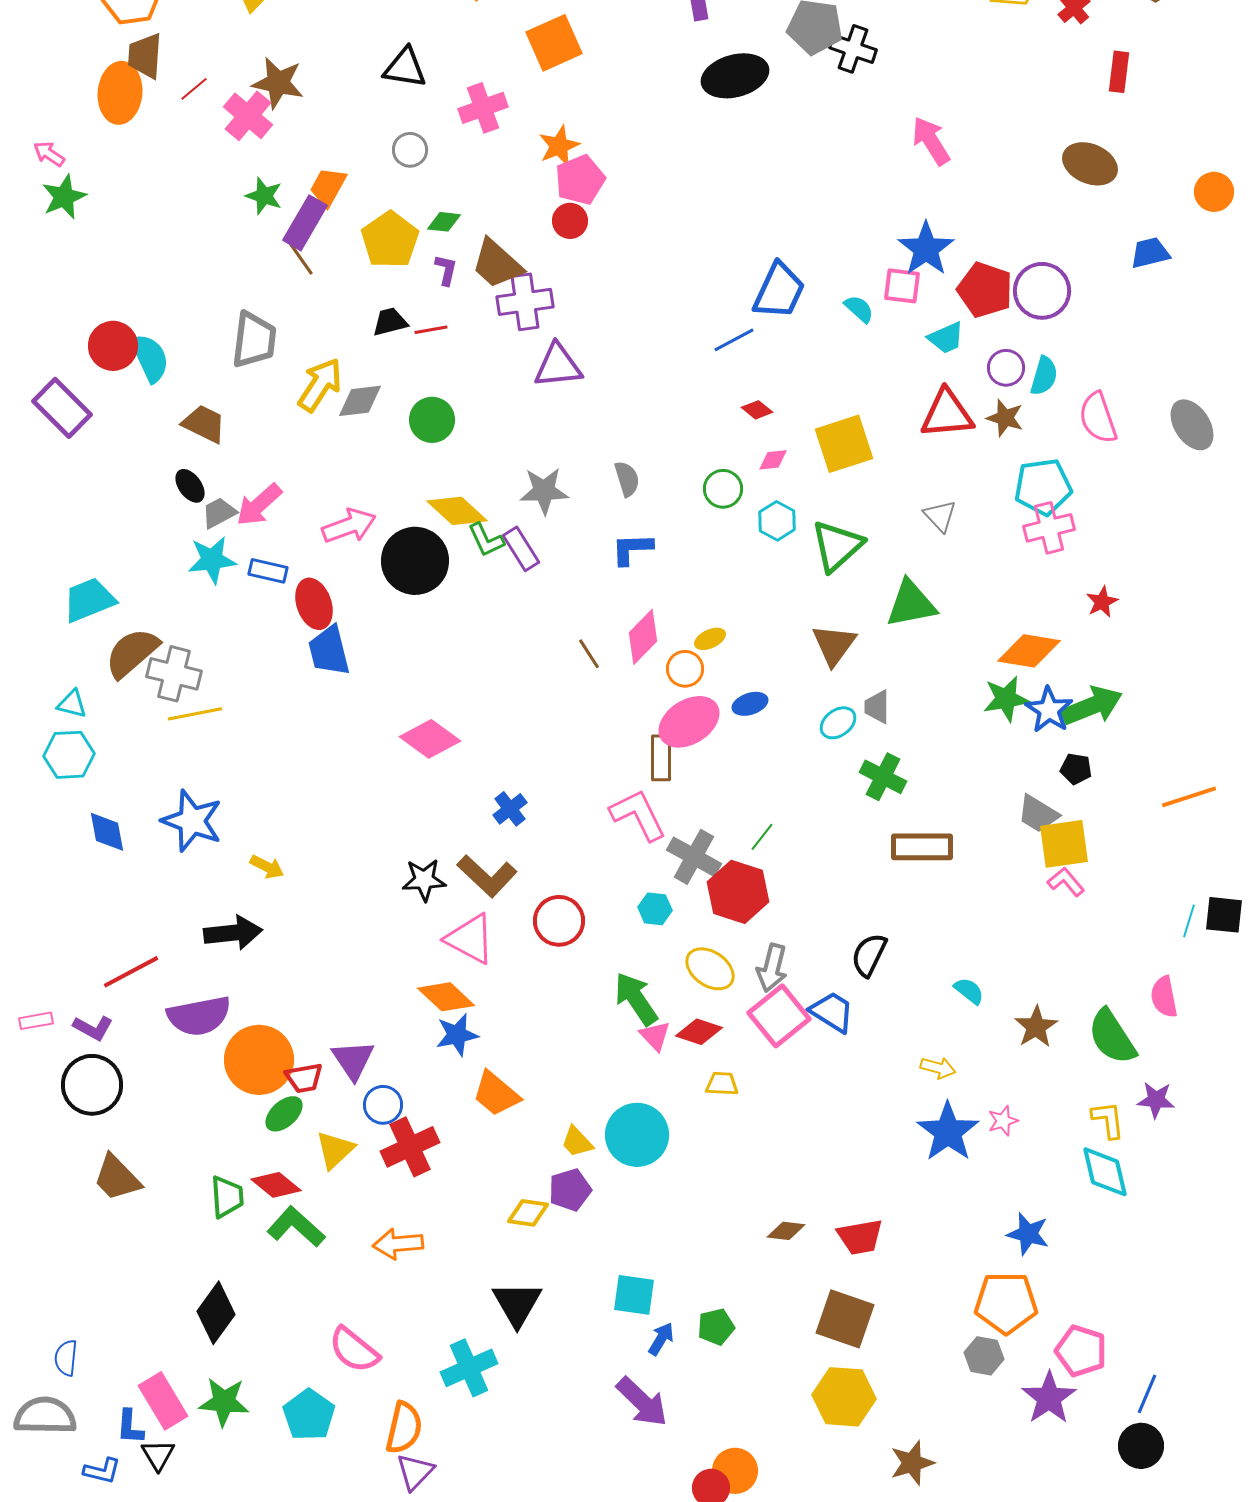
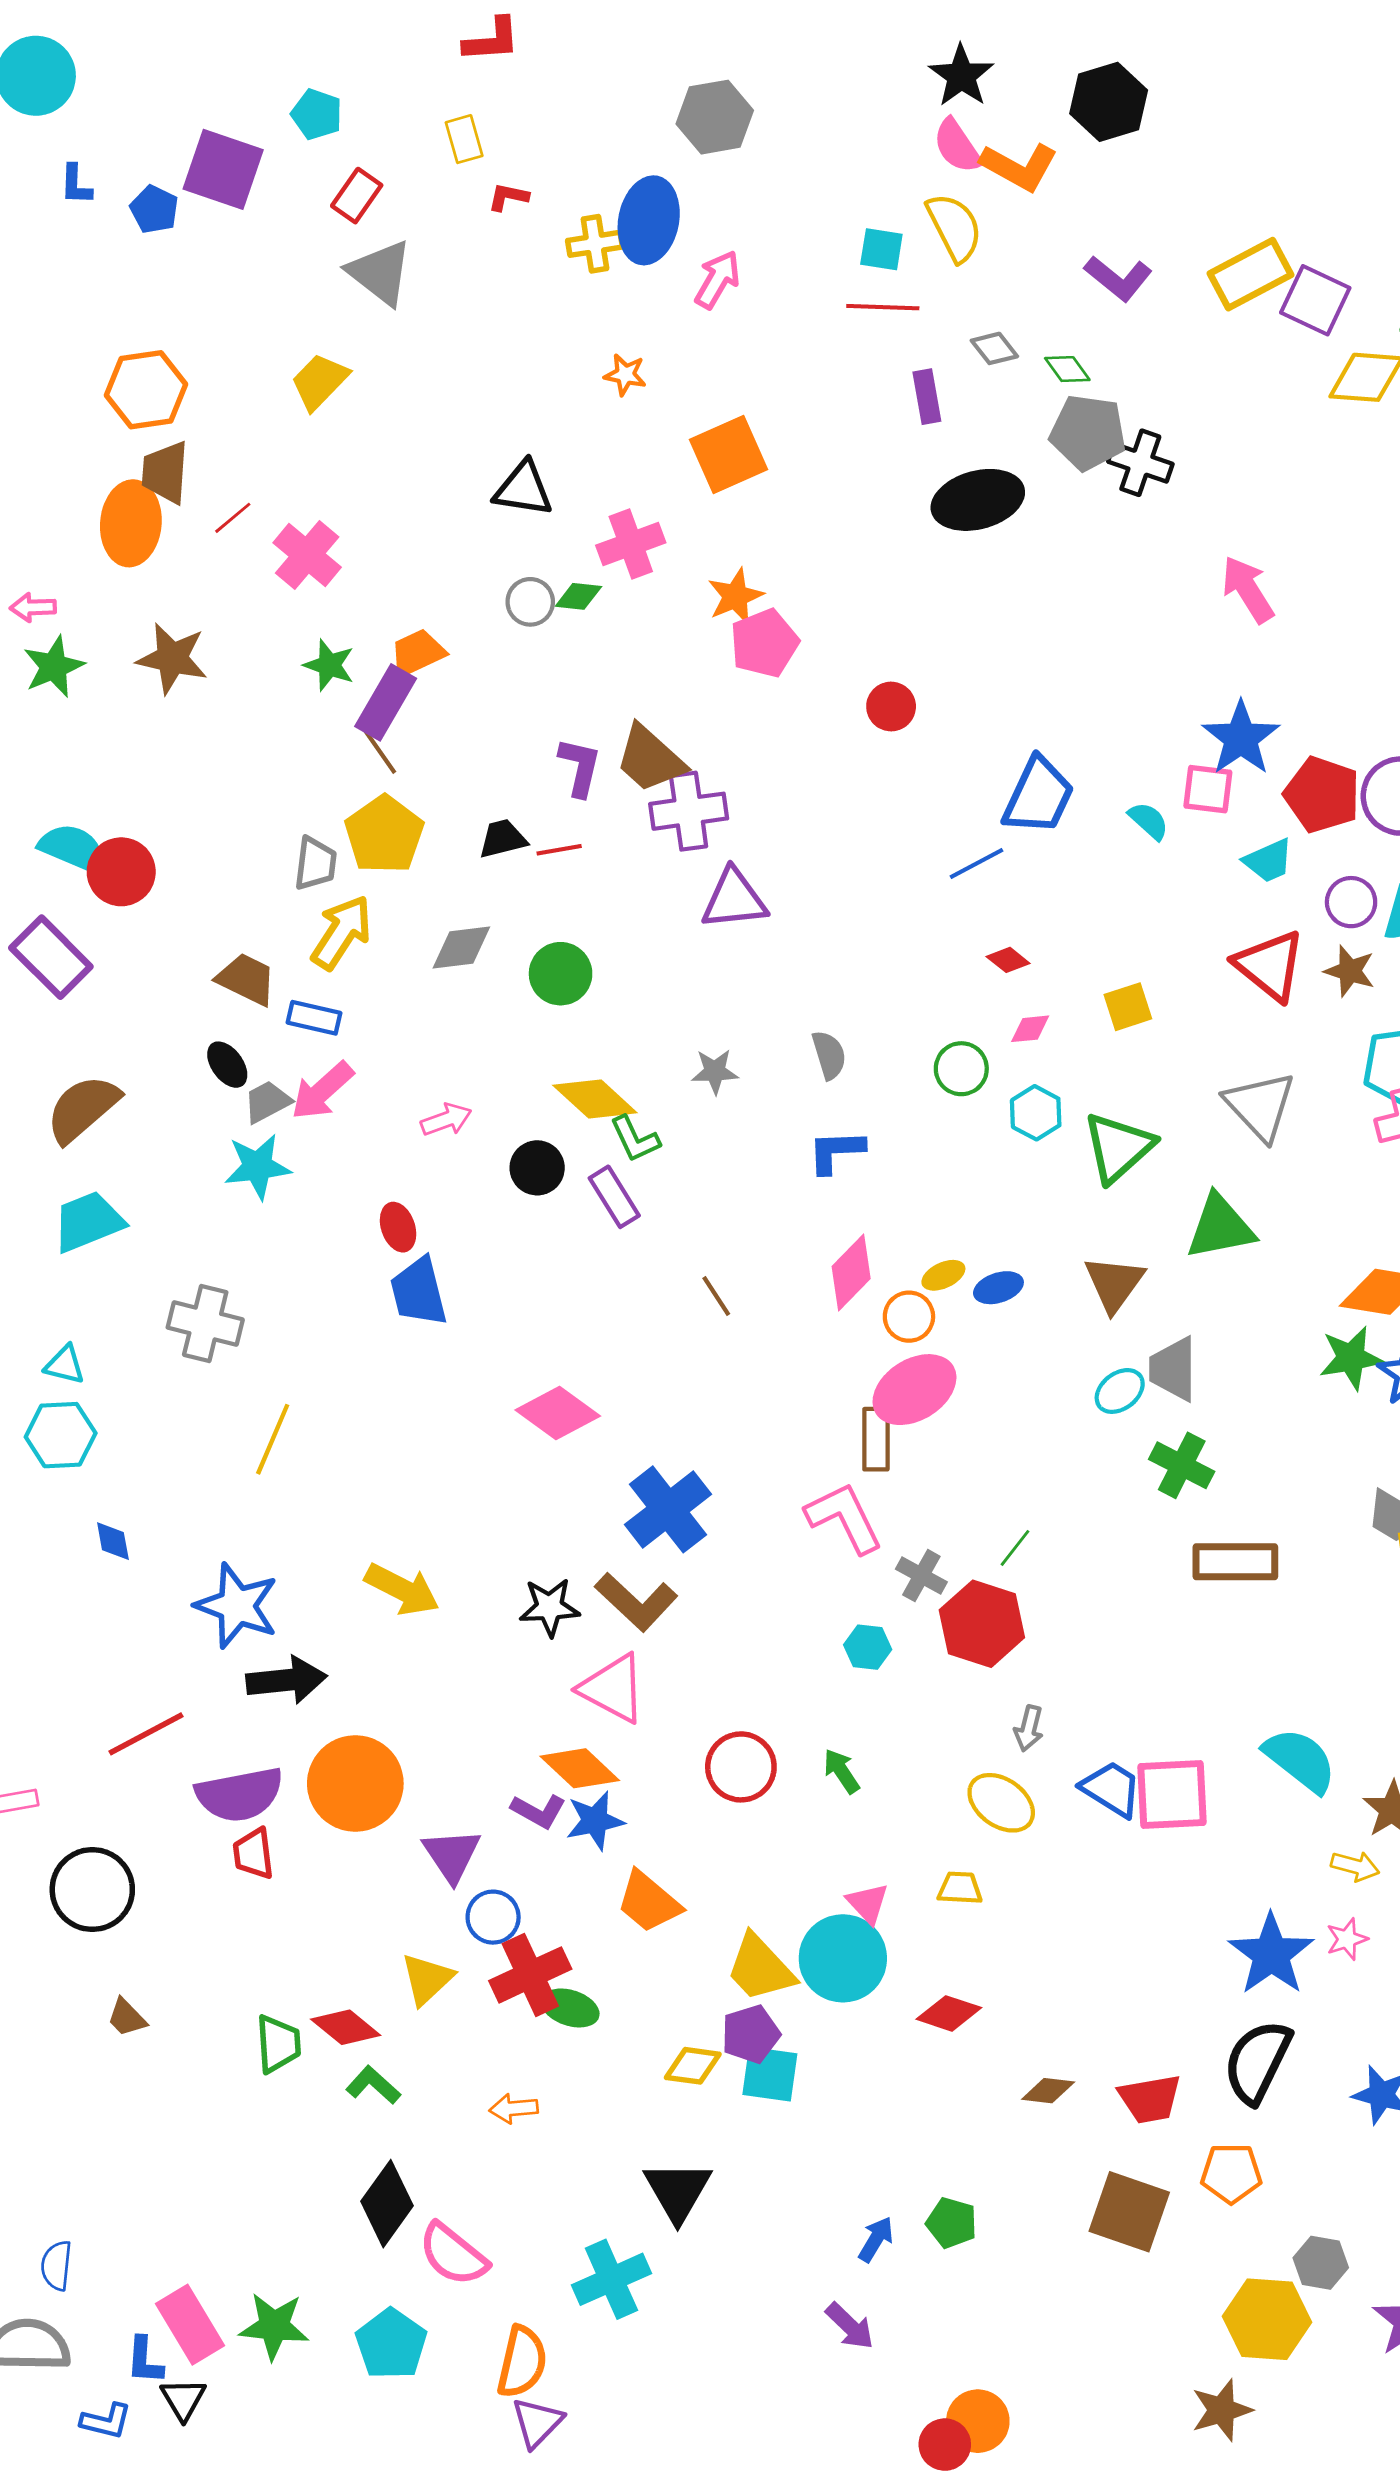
brown star: (278, 83) -> (172, 658), moved
pink arrow: (49, 154) -> (33, 607), turned -36
orange trapezoid: (328, 187) -> (417, 653), turned 36
red circle: (570, 221) -> (891, 707), moved
green diamond: (444, 222) -> (578, 596), moved
yellow pentagon: (390, 240) -> (384, 835), moved
purple L-shape: (446, 270) -> (580, 767), size x1.4
gray trapezoid: (254, 340) -> (315, 864), size x0.7
cyan semicircle: (150, 358) -> (73, 848), moved, turned -42
yellow arrow: (320, 385) -> (342, 932), moved
red triangle: (947, 414) -> (1270, 965), turned 44
yellow square: (844, 444) -> (1128, 1007), size x0.6
gray star: (544, 491) -> (715, 1071), size x0.7
gray triangle: (940, 516) -> (1260, 1106), size x1.6
pink arrow: (349, 526) -> (446, 1120), size x0.7
purple rectangle: (521, 549) -> (614, 1197), moved
black circle: (415, 561) -> (537, 1168), size x0.6
blue rectangle: (268, 571) -> (314, 1018), moved
red ellipse: (314, 604) -> (398, 1227), size x0.7
brown semicircle: (132, 653) -> (83, 1109), moved
brown line: (589, 654) -> (716, 1296), moved
blue ellipse: (750, 704) -> (998, 1288), moved
gray trapezoid: (877, 707) -> (1173, 1369), size x1.4
yellow line: (195, 714) -> (273, 1439), moved, turned -56
blue cross: (510, 809) -> (668, 1509), size x1.8
blue star: (192, 821) -> (237, 1606), moved
blue diamond: (107, 832) -> (113, 1541), size x0.7
gray cross: (694, 857) -> (921, 1576), size x0.7
yellow arrow: (267, 867) -> (402, 1589), moved, size x1.6
red circle: (559, 921) -> (741, 1767), moved
black semicircle: (869, 955) -> (1257, 2062), moved, size x1.4
gray arrow: (772, 968) -> (1029, 1728), size x0.7
yellow ellipse: (710, 969) -> (1001, 1803), moved
cyan semicircle: (969, 991) -> (1300, 1760), size x1.8
green arrow: (636, 999) -> (841, 1771), size x0.6
pink square: (779, 1016) -> (1172, 1794), moved, turned 36
purple L-shape: (93, 1028) -> (538, 1811), moved
red diamond: (699, 1032) -> (949, 2013), moved
pink triangle: (655, 1036) -> (868, 1903), moved
orange circle: (259, 1060) -> (355, 1783), moved
yellow arrow: (938, 1068) -> (1355, 1866), moved
red trapezoid: (304, 1078) -> (253, 1854), moved, turned 93
green ellipse: (284, 1114) -> (570, 2008), moved, turned 60
yellow trapezoid: (577, 1142) -> (760, 1968), size x1.6
brown trapezoid: (117, 1178) -> (127, 2018), size x0.6
green L-shape: (296, 1227) -> (373, 2085), size x0.7
orange arrow: (398, 1244) -> (514, 2108), size x0.7
cyan square: (634, 1295) -> (770, 2074), moved
orange pentagon: (1006, 1303) -> (1231, 2173), moved, size x0.7
black diamond: (216, 1313) -> (387, 2204), moved
green pentagon: (716, 1327) -> (952, 2223), turned 30
yellow hexagon: (844, 1397) -> (1267, 2319), moved
purple arrow: (642, 1402) -> (850, 2326), size x0.7

